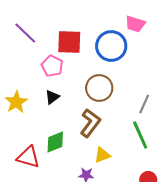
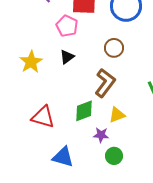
brown circle: (99, 88) -> (114, 48), size x0.7
green diamond: (55, 142) -> (84, 111), moved

